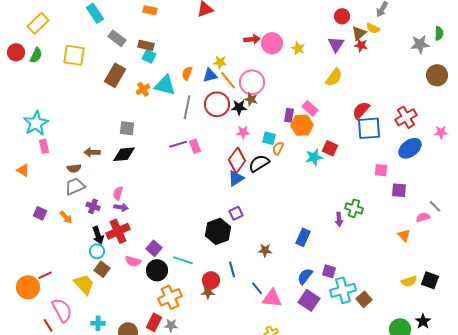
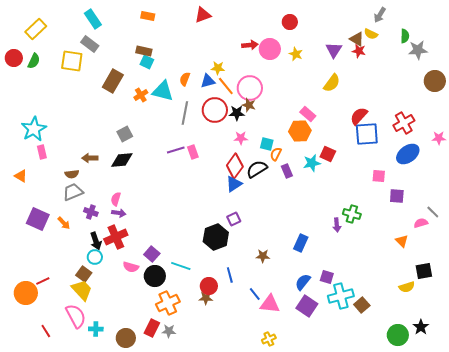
red circle: (342, 16) -> (290, 22), moved
brown triangle: (359, 33) -> (357, 39), turned -49
green semicircle: (439, 33) -> (405, 36), moved
gray rectangle: (117, 38) -> (90, 44), moved
purple rectangle: (289, 115) -> (287, 171), moved, turned -32
gray square: (127, 128) -> (125, 134), turned -35
purple square: (40, 213) -> (38, 219), size x1.6
brown square: (102, 269) -> (84, 274), moved
black square: (430, 280) -> (424, 271), moved, turned -30
pink semicircle: (62, 310) -> (76, 316), moved

